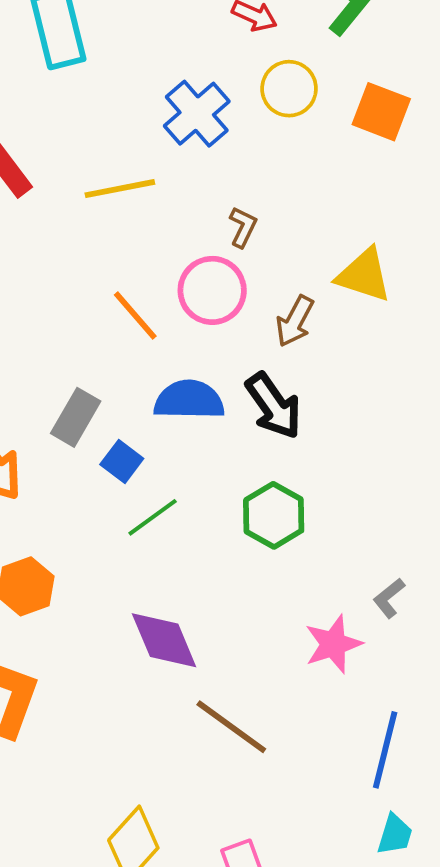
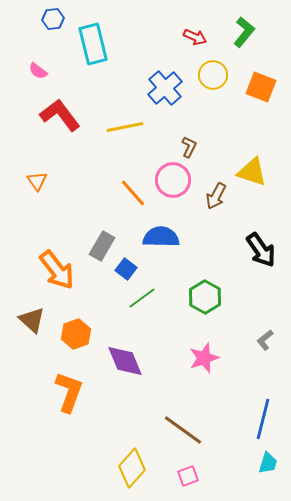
black arrow: (274, 406) -> (261, 250), moved
purple diamond: (164, 640) -> (125, 361), moved
pink star: (333, 644) -> (204, 358), moved
brown line: (231, 727) -> (183, 430), moved

